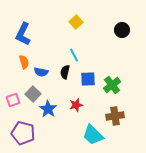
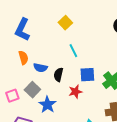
yellow square: (76, 22) -> (65, 23), moved
black semicircle: (65, 72) -> (58, 75), moved
red star: (76, 105) -> (75, 92), moved

